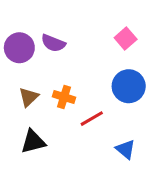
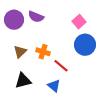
pink square: (126, 38) -> (79, 22), moved
red line: (92, 119) -> (61, 66), turned 70
blue triangle: (126, 149) -> (54, 86), moved

